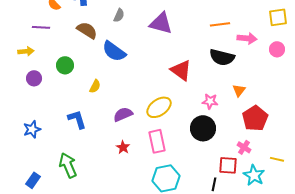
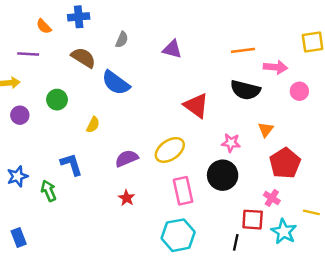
purple triangle: (161, 23) -> (172, 49), size x0.7
pink circle: (277, 49) -> (299, 91), moved
pink rectangle: (157, 141) -> (183, 191), moved
green arrow: (68, 165) -> (49, 191), moved, size x0.7
blue rectangle: (33, 180) -> (19, 238), turned -56

